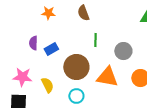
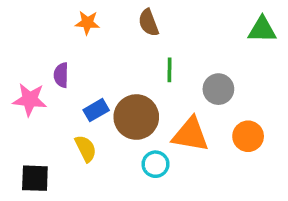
blue rectangle: (51, 49) -> (96, 110), moved
pink star: (22, 77) -> (30, 100), moved
cyan circle: (76, 96) -> (155, 164), moved

